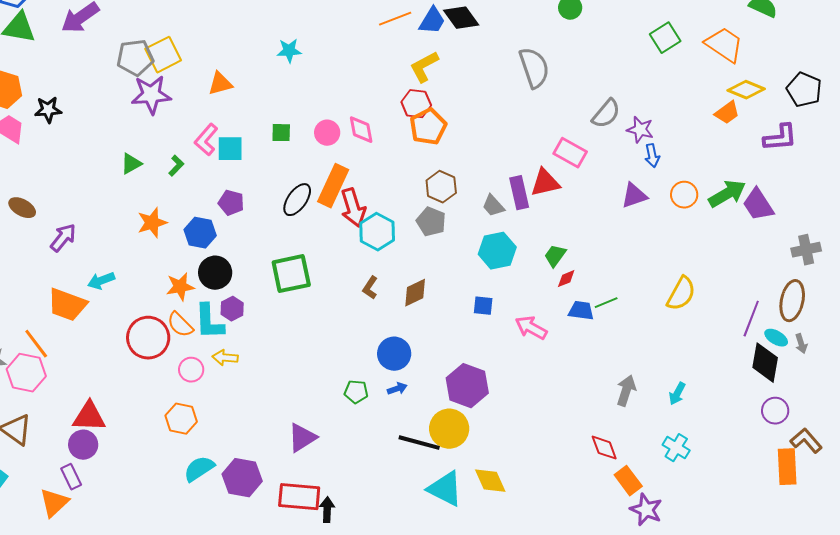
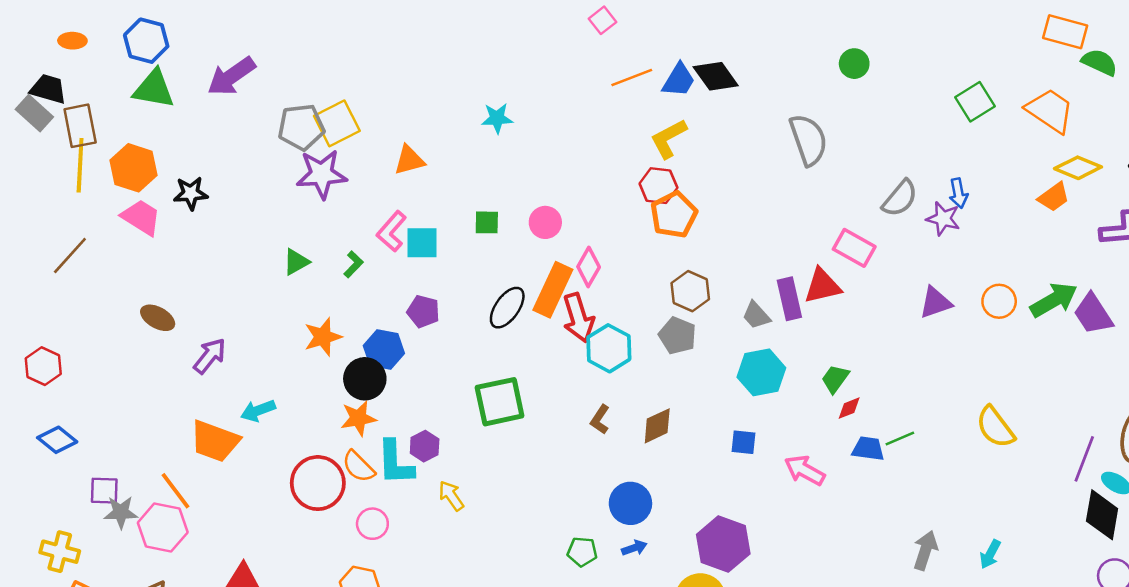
pink diamond: (361, 130) -> (589, 267), moved, turned 40
blue arrow: (652, 156) -> (958, 193), moved
black circle: (215, 273) -> (365, 379), moved
yellow semicircle: (681, 294) -> (995, 427), turned 114
yellow arrow: (225, 358) -> (451, 496), moved, turned 50

